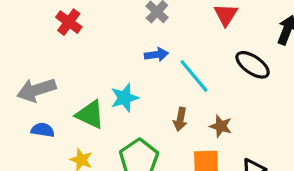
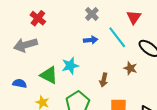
cyan line: (194, 76) -> (117, 37), moved
gray arrow: (36, 90) -> (25, 45), moved
brown star: (221, 126) -> (130, 68), moved

